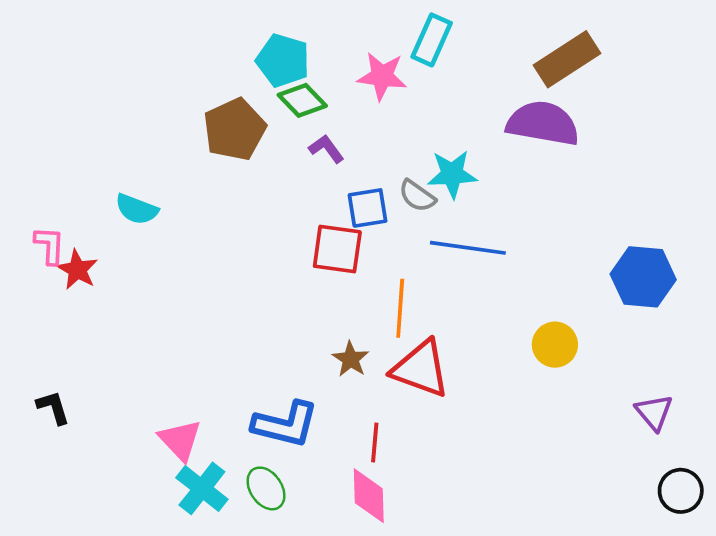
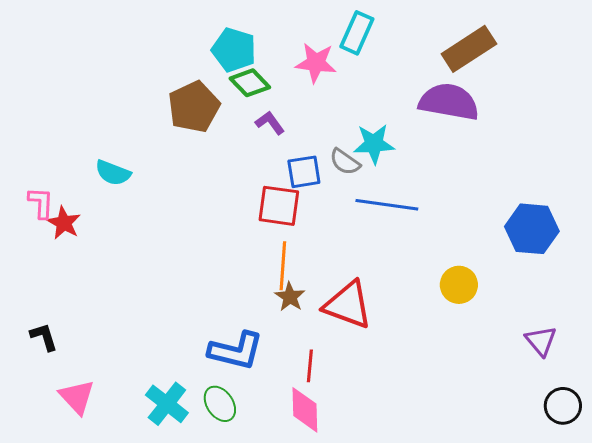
orange line: (400, 308) -> (283, 266), moved
pink triangle: (180, 440) -> (77, 397), moved

